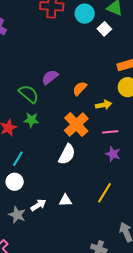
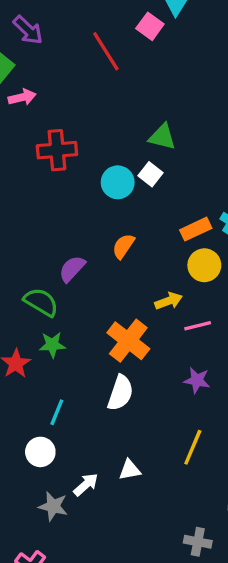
cyan circle: (85, 14) -> (118, 182), moved
orange semicircle: (80, 89) -> (123, 246), moved
pink line: (110, 132) -> (198, 326), moved
cyan line: (18, 159) -> (57, 412), moved

